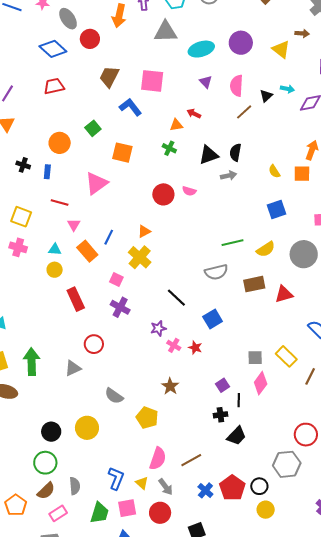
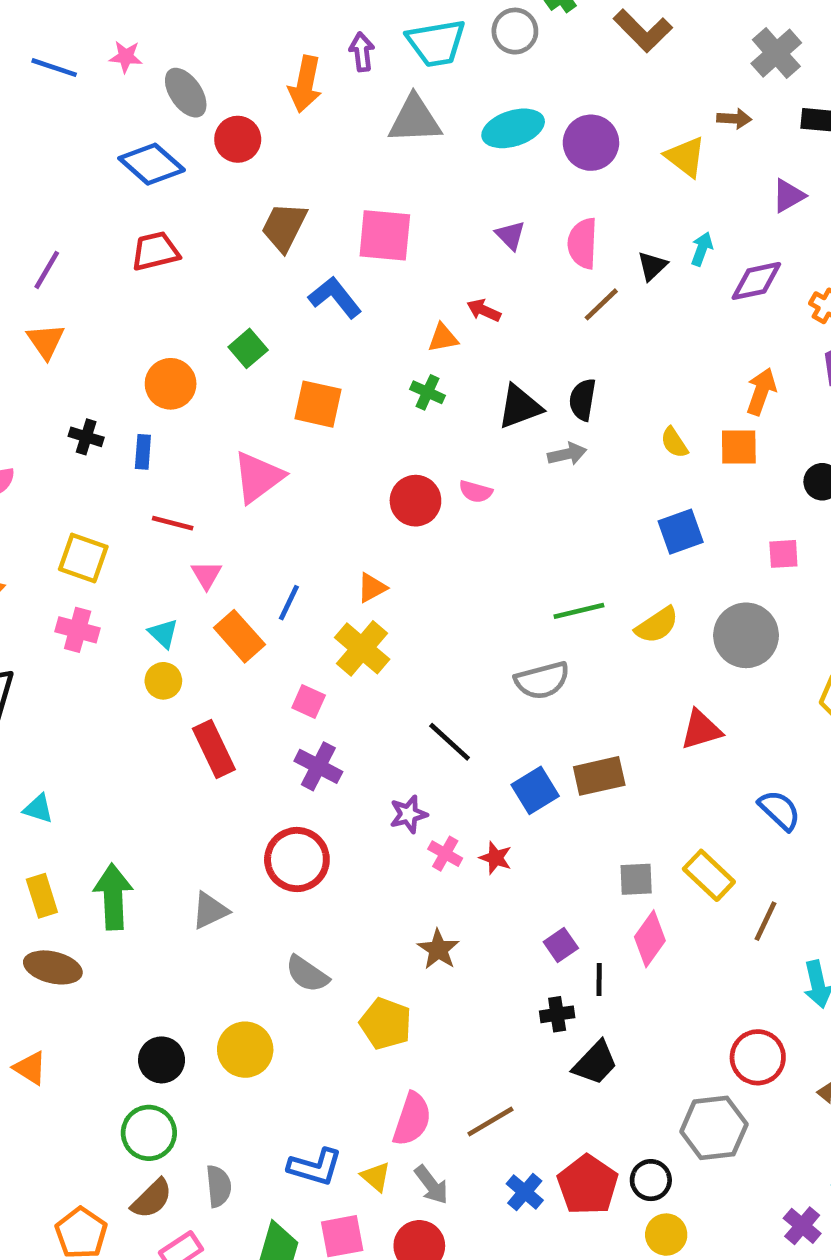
cyan ellipse: (201, 49) -> (513, 128), moved
cyan arrow: (287, 89) -> (702, 249), turned -80
cyan triangle: (55, 249) -> (163, 633), turned 40
brown rectangle: (254, 284) -> (599, 776), moved
red circle: (94, 344) -> (297, 859), moved, size x1.4
blue L-shape: (116, 478) -> (315, 1167), turned 85

